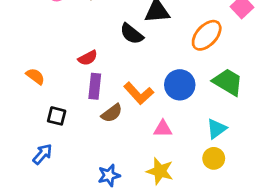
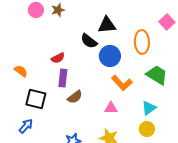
orange ellipse: (207, 35) -> (142, 42), turned -45
blue circle: (180, 85) -> (110, 56), moved
orange L-shape: (139, 93) -> (122, 83), moved
black square: (57, 116) -> (36, 99), size x1.5

